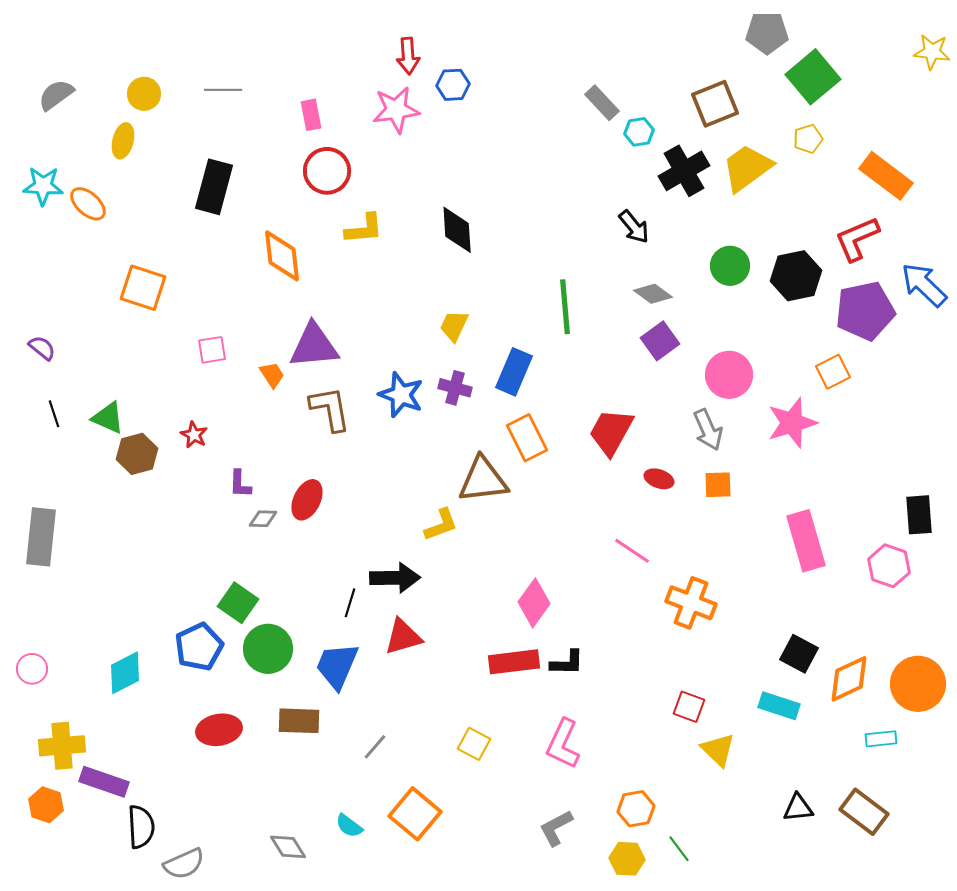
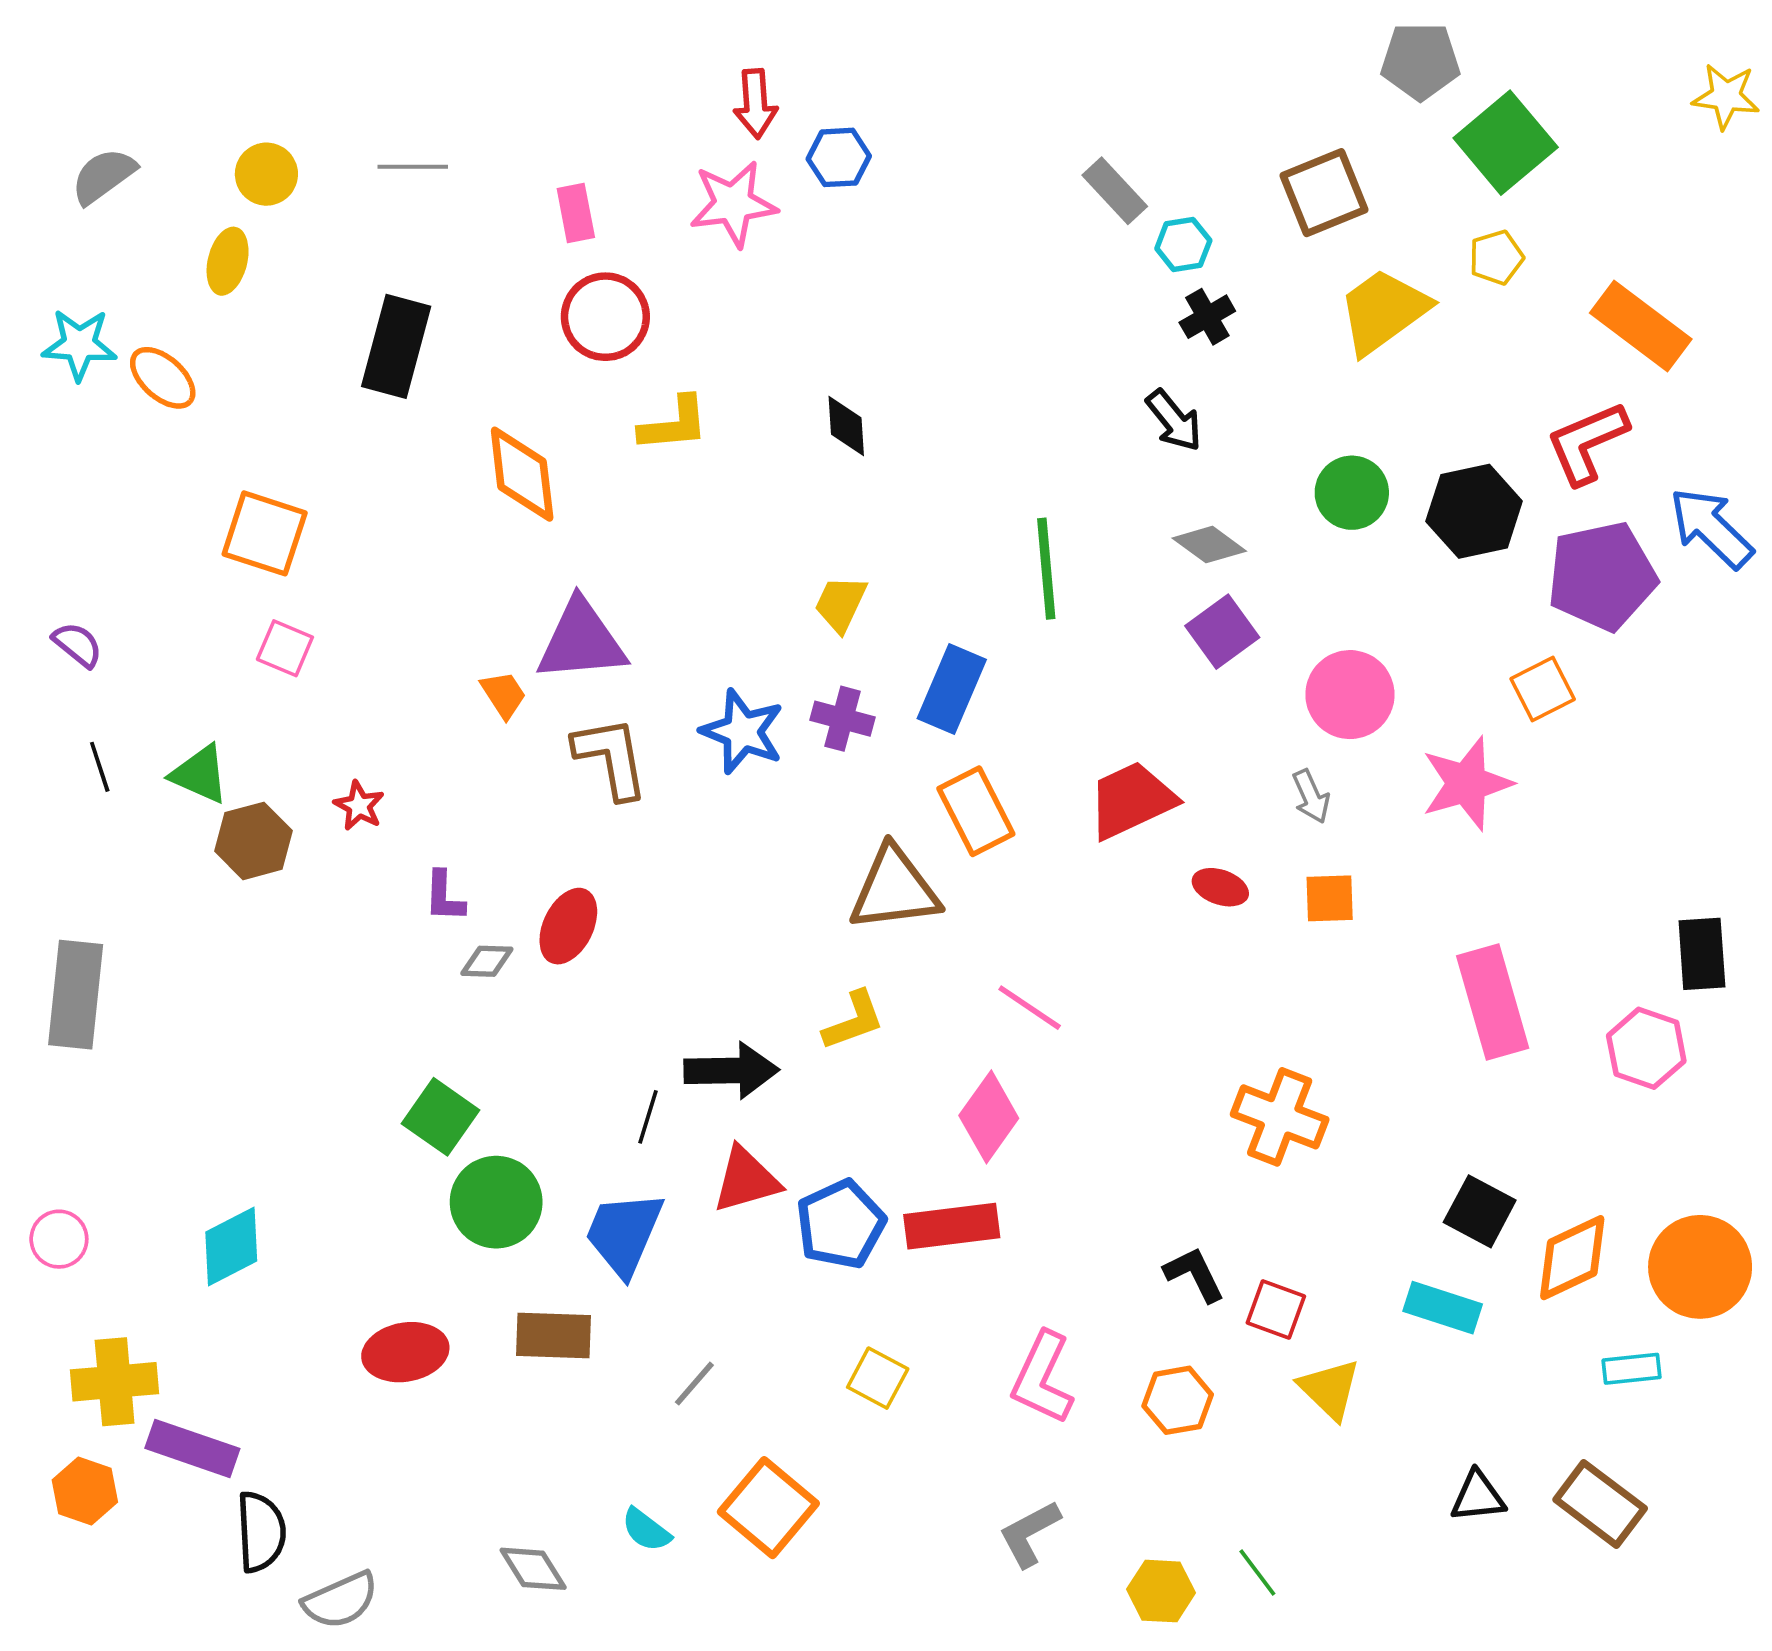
black cross: (684, 171) -> (1207, 317), moved, size x0.6
black diamond: (457, 230) -> (846, 426), size x0.7
pink square: (212, 350) -> (285, 648), moved, turned 32
gray arrow: (708, 430) -> (1311, 796), size x0.7
red trapezoid: (611, 432) -> (1131, 800), turned 36
yellow L-shape: (441, 525) -> (854, 1021), moved
pink line: (632, 551) -> (1030, 1008), moved
blue pentagon: (199, 647) -> (841, 1224), moved
black L-shape: (567, 663) -> (1194, 1274), moved, turned -117
orange hexagon: (636, 809) -> (1178, 1400), moved

